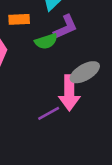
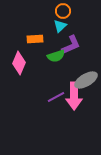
purple line: (49, 113) -> (56, 97), moved

